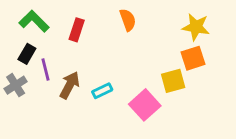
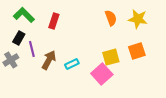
orange semicircle: (128, 20) -> (111, 18), moved
orange square: (193, 58) -> (137, 51), moved
yellow square: (173, 81) -> (111, 57), moved

